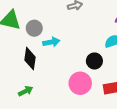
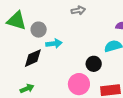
black diamond: (30, 59) -> (33, 58), turned 55

